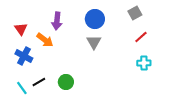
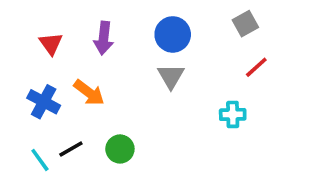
red triangle: (21, 29) -> (51, 44), moved
orange arrow: (45, 40) -> (89, 93), moved
cyan cross: (144, 63) -> (233, 114), moved

